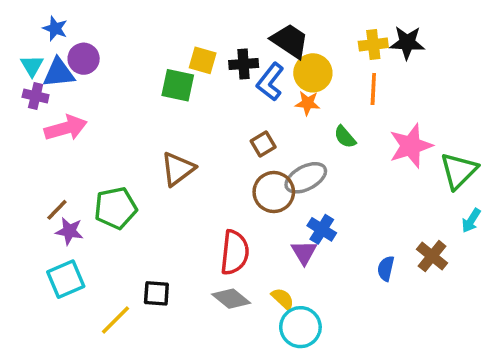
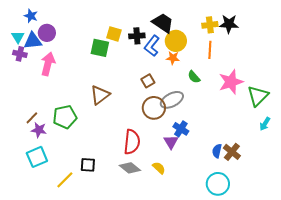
pink arrow: (66, 128) -> (48, 64), moved, turned -60
brown cross: (432, 256) -> (232, 152), moved
cyan circle: (300, 327) -> (218, 184), moved

